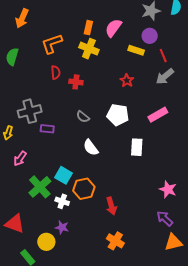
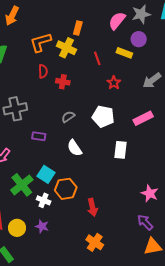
pink semicircle: (113, 28) -> (117, 21), moved
yellow cross: (89, 49) -> (66, 48), moved
red line: (163, 55) -> (97, 58), moved
gray semicircle: (83, 117) -> (68, 117), turned 104
purple rectangle: (47, 129) -> (39, 136), moved
yellow circle: (46, 242) -> (17, 228), moved

